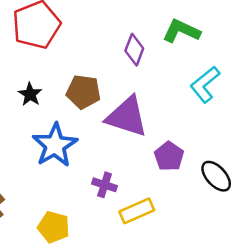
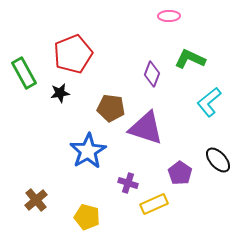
black star: (30, 94) -> (60, 93), moved, turned 30
purple pentagon: (169, 156) -> (180, 173), moved
black ellipse: (216, 176) -> (218, 160), moved

